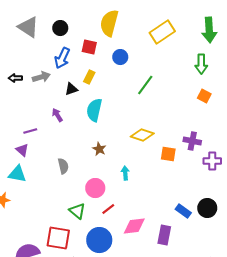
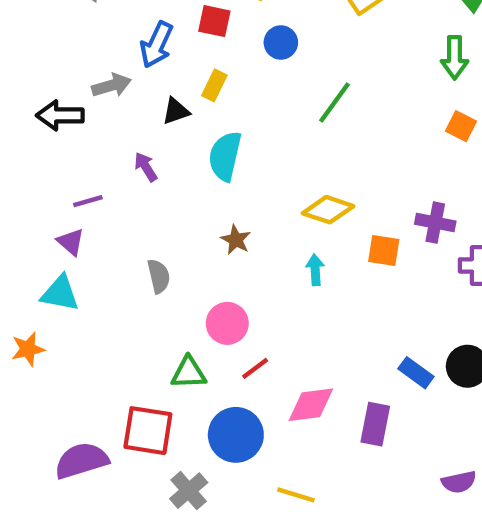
black arrow: (15, 78) -> (60, 115), moved, size x1.5
cyan arrow: (125, 173) -> (315, 270), moved
green triangle: (77, 211) -> (189, 373), turned -42

